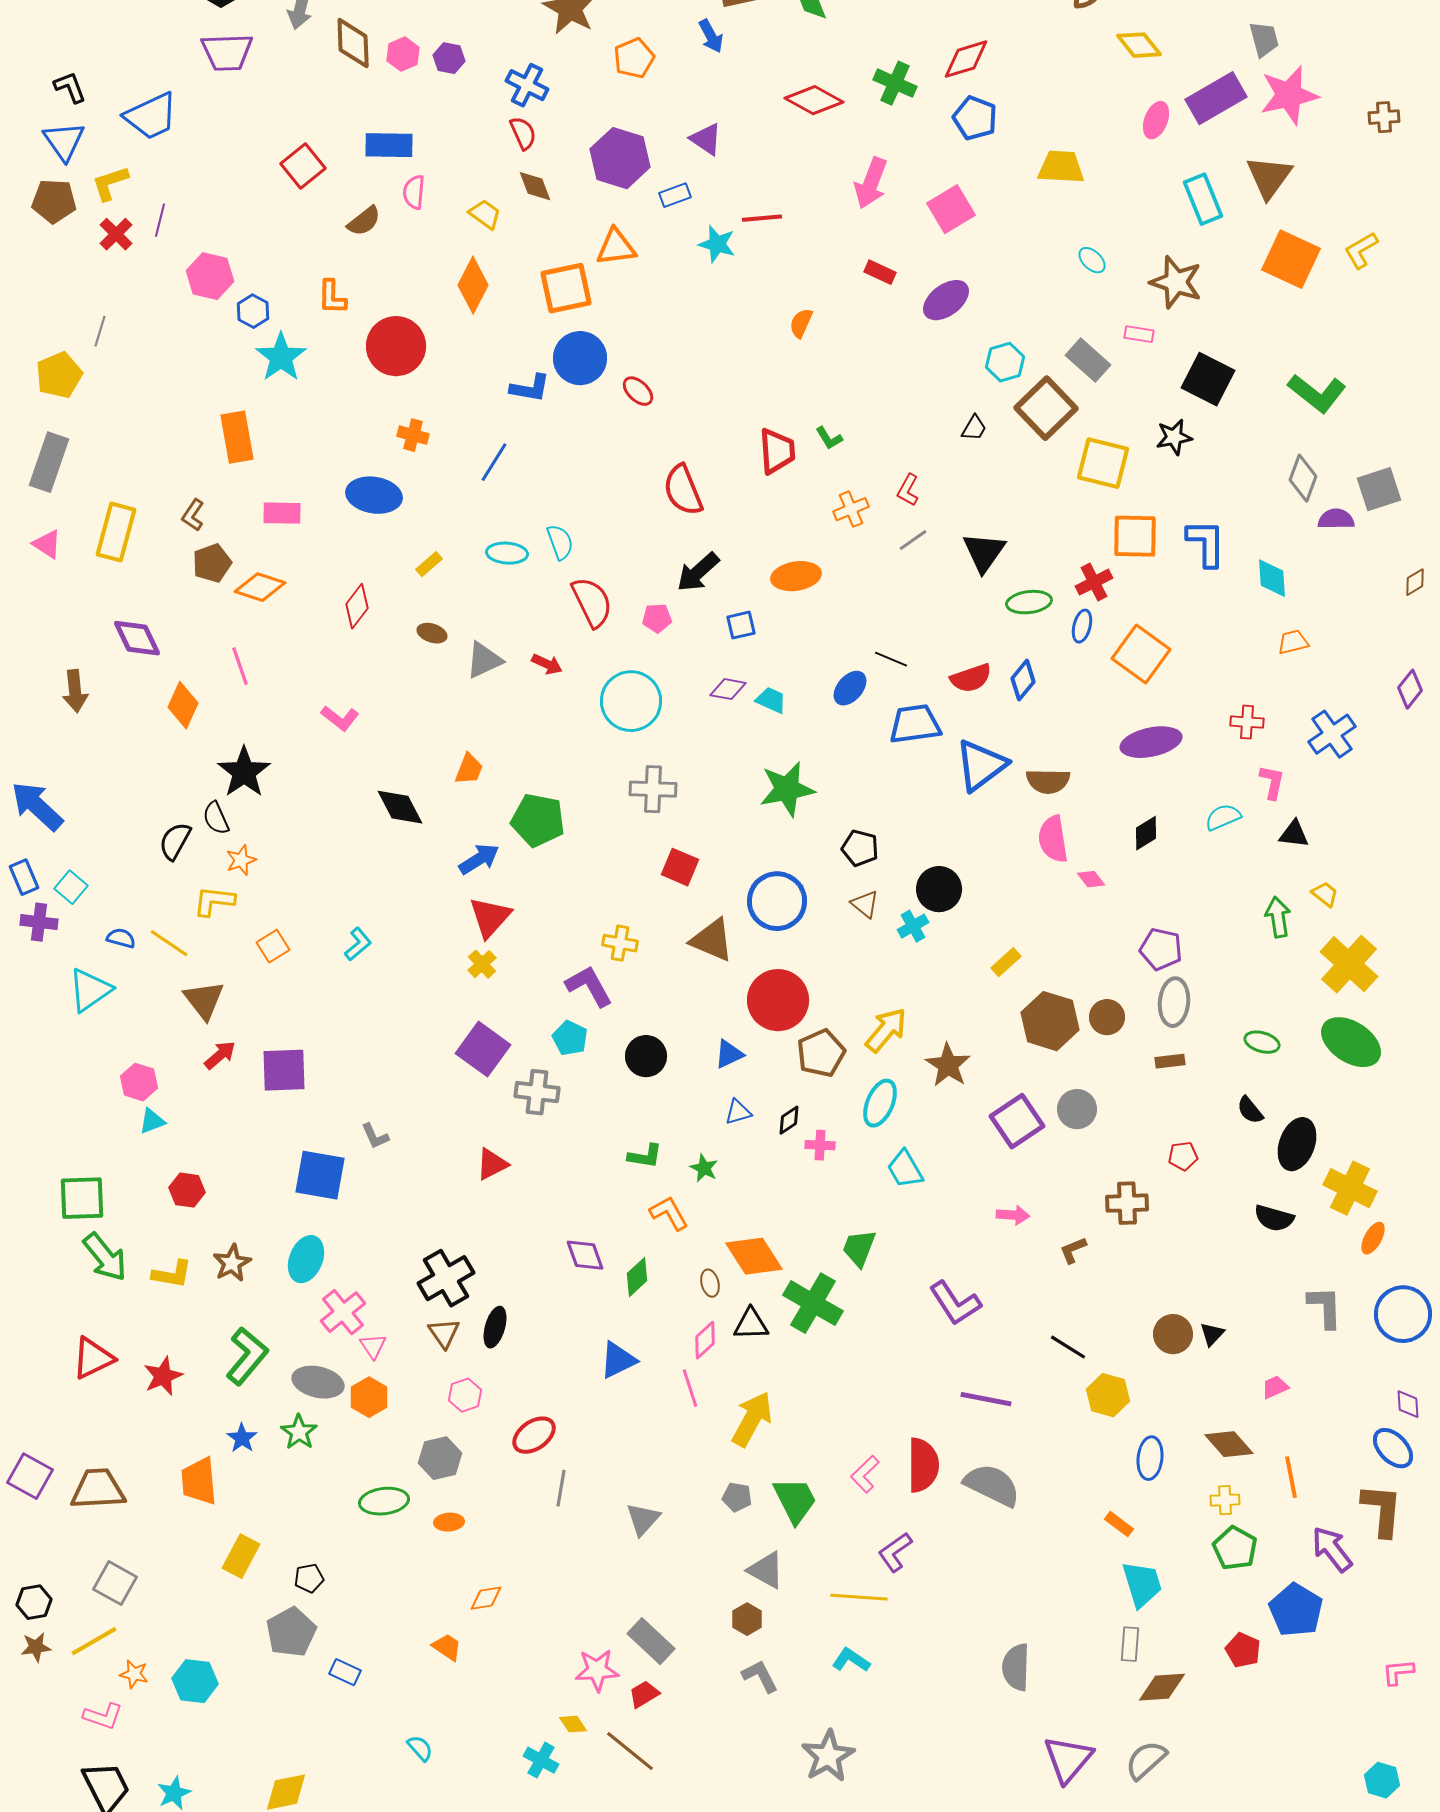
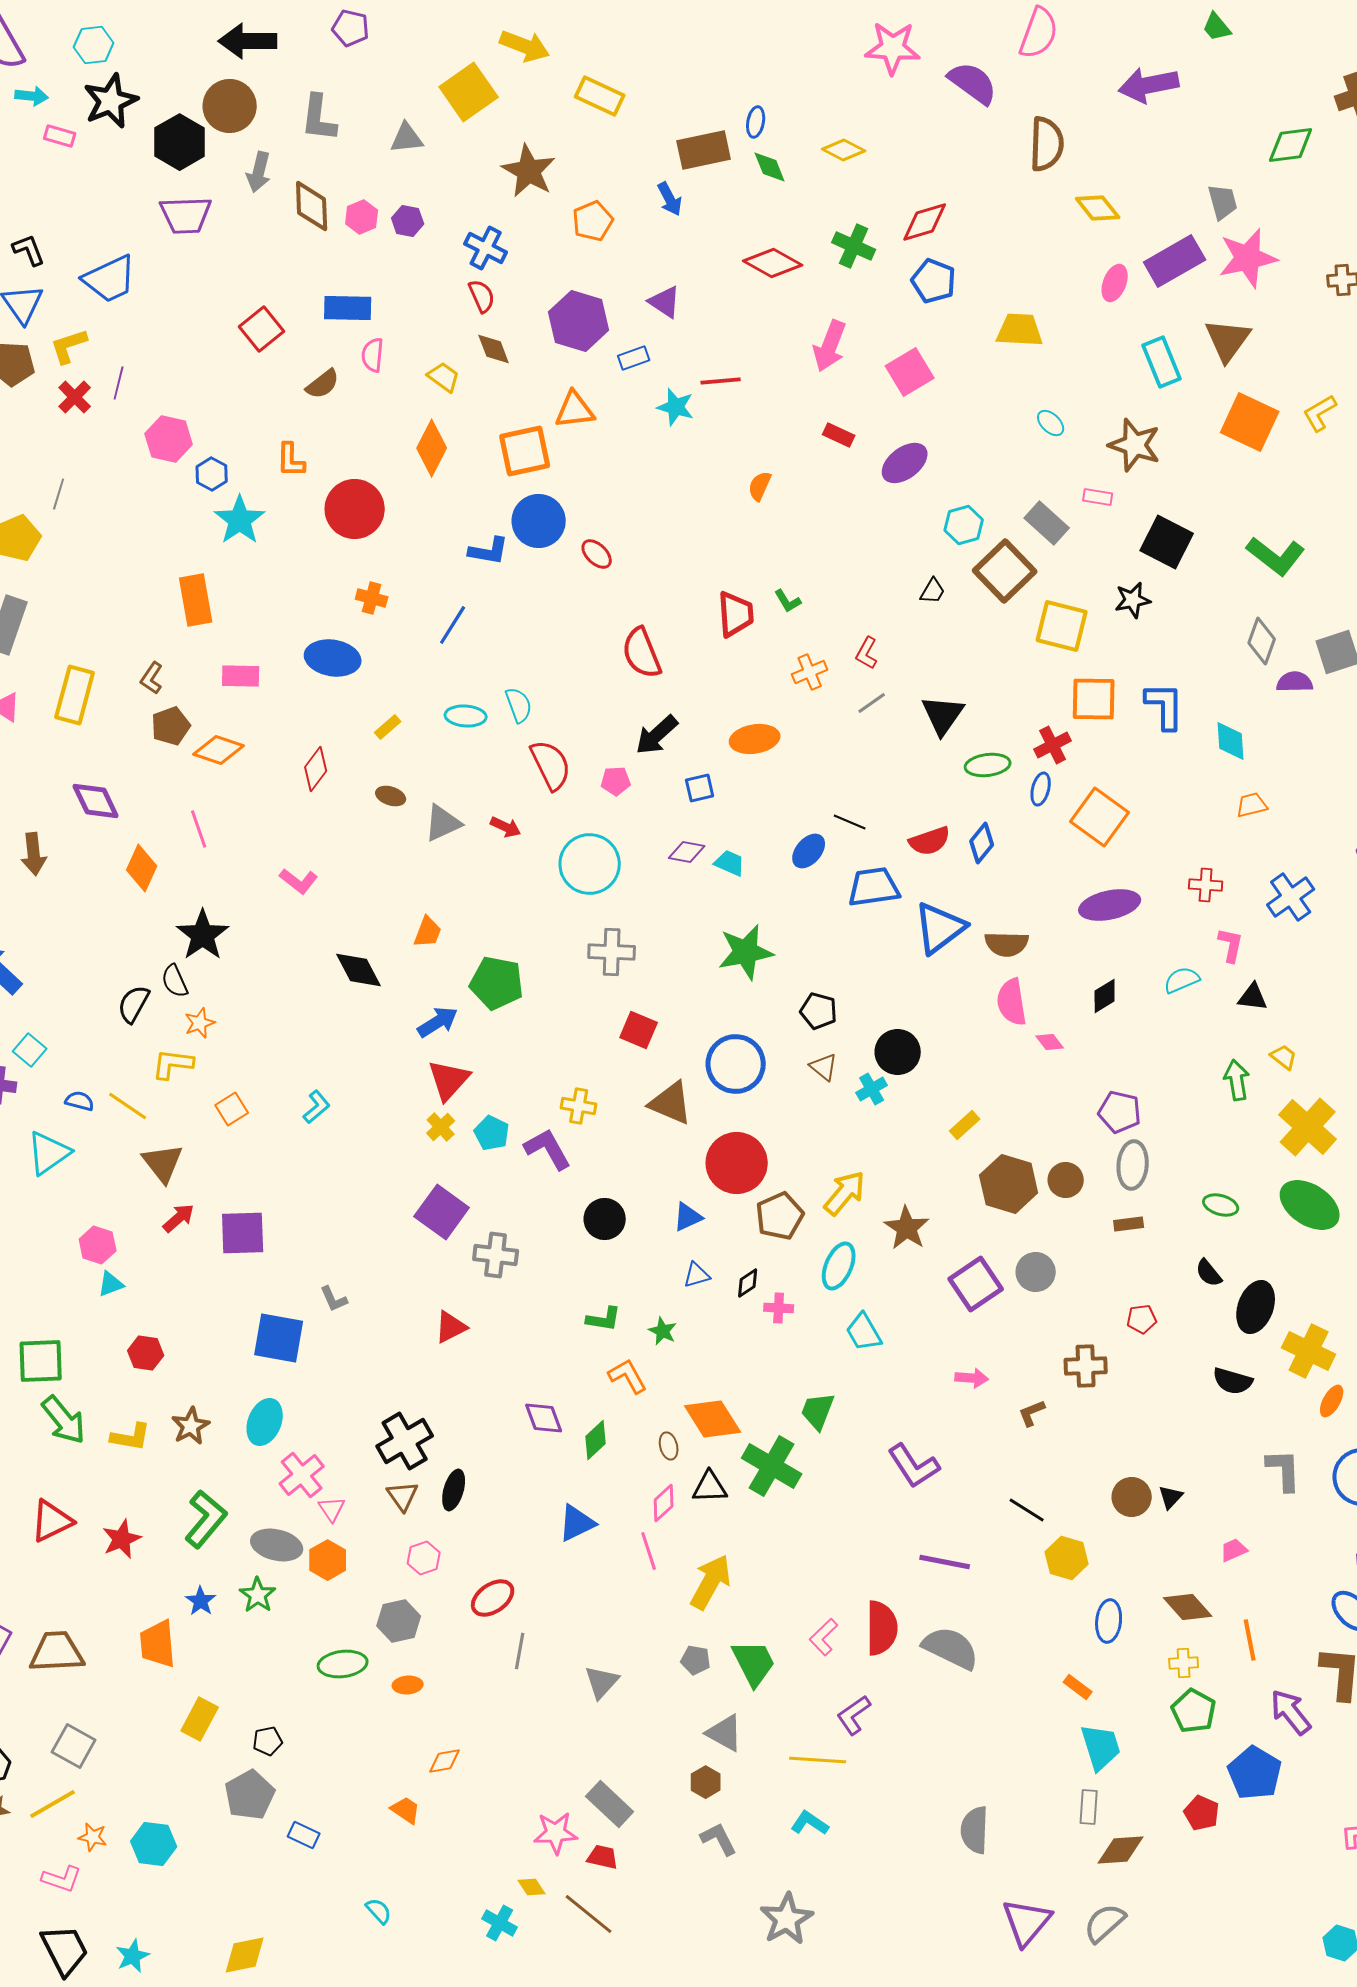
cyan pentagon: (570, 1038) -> (492, 1133), moved
red trapezoid: (644, 1694) -> (603, 1857), turned 44

